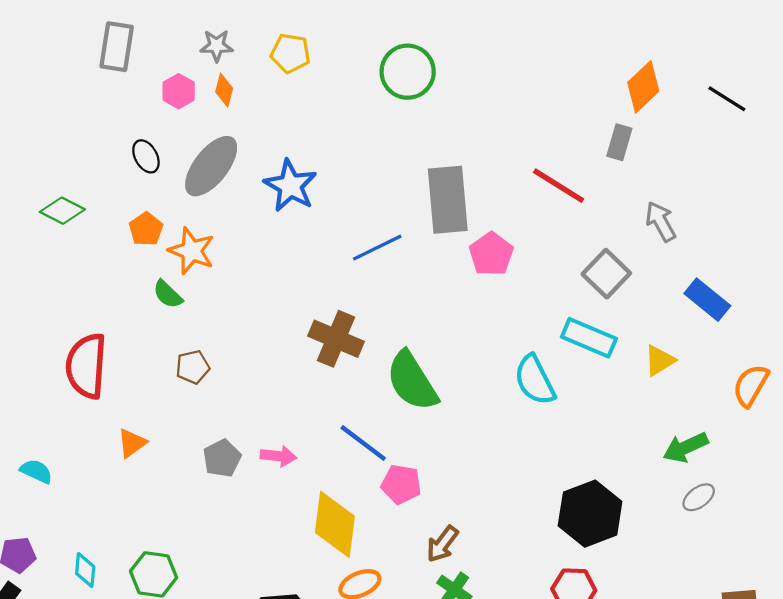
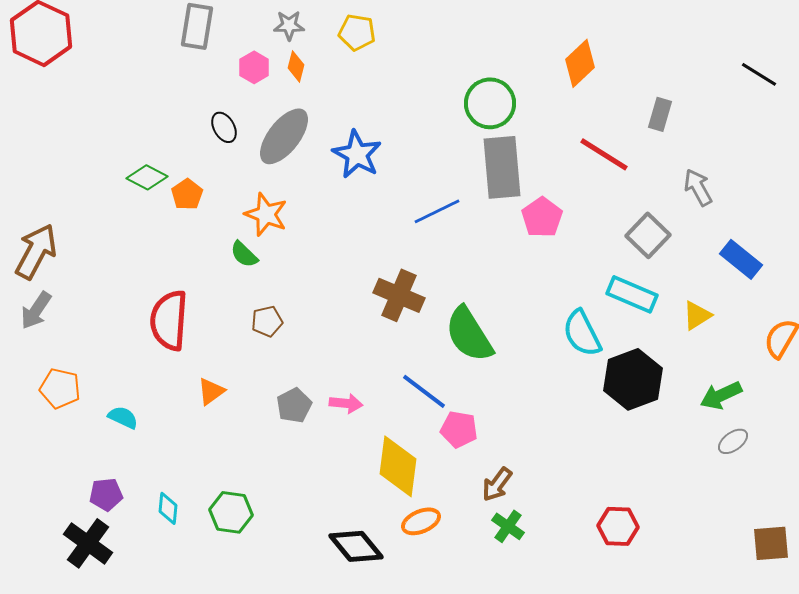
green circle: (408, 72) -> (490, 103), moved
orange diamond: (643, 87) -> (580, 63), moved
orange pentagon: (146, 229) -> (187, 194), moved
black hexagon: (590, 514) -> (633, 379), moved

